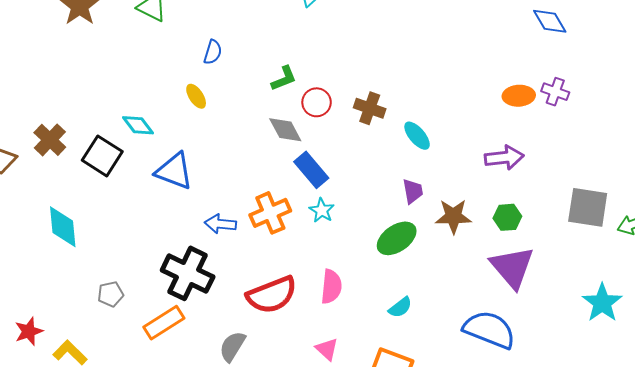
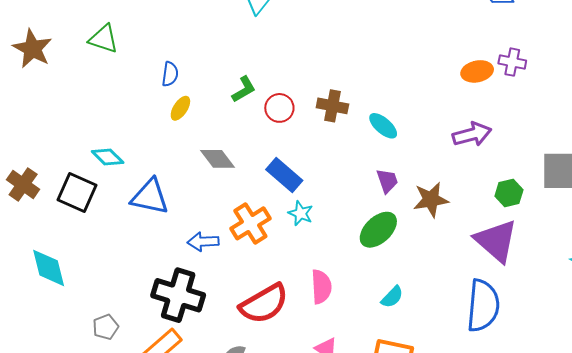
yellow ellipse: (196, 96) -> (180, 108), moved, turned 75
gray diamond: (285, 130) -> (218, 159), moved
green hexagon: (507, 217) -> (509, 193), moved
blue semicircle: (489, 330) -> (483, 306), turned 82

